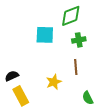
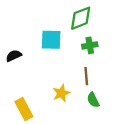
black semicircle: (12, 76) -> (14, 56), moved
green semicircle: (88, 98) -> (93, 100), moved

